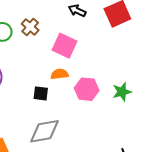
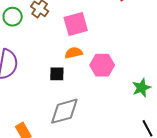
pink square: (65, 46) -> (76, 24), turned -35
green star: (122, 92) -> (142, 88), moved

